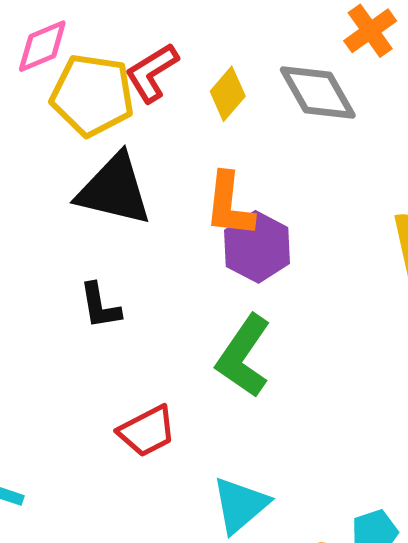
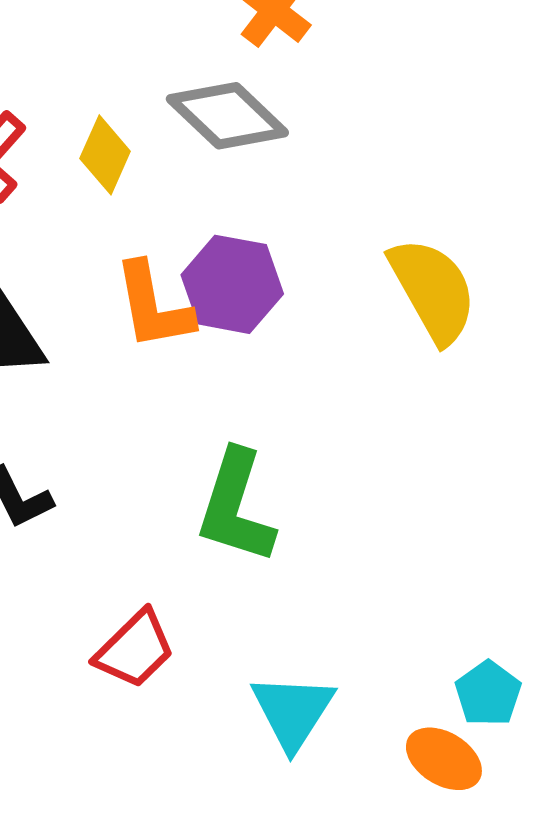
purple hexagon: (257, 247) -> (232, 284), moved

